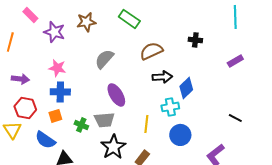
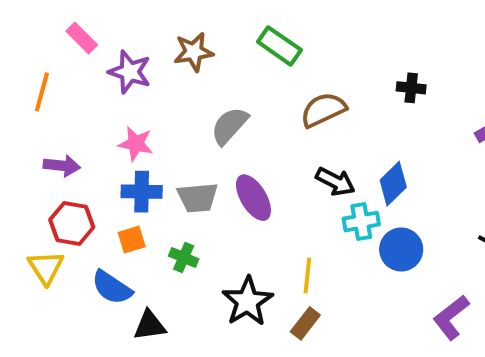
black arrow: (162, 77) -> (335, 182), moved, turned 30
gray trapezoid: (104, 120) -> (198, 198), moved
yellow line: (146, 124) -> (307, 275), moved
blue circle: (180, 135) -> (401, 249), moved

